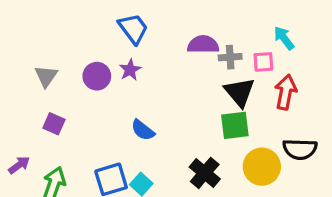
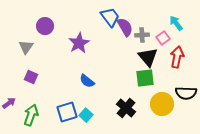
blue trapezoid: (133, 29) -> (110, 17), moved
purple semicircle: (203, 44) -> (125, 27), turned 60
pink square: (263, 62) -> (163, 38), turned -32
purple star: (130, 70) -> (79, 43), size x1.5
purple circle: (97, 76) -> (45, 26), moved

